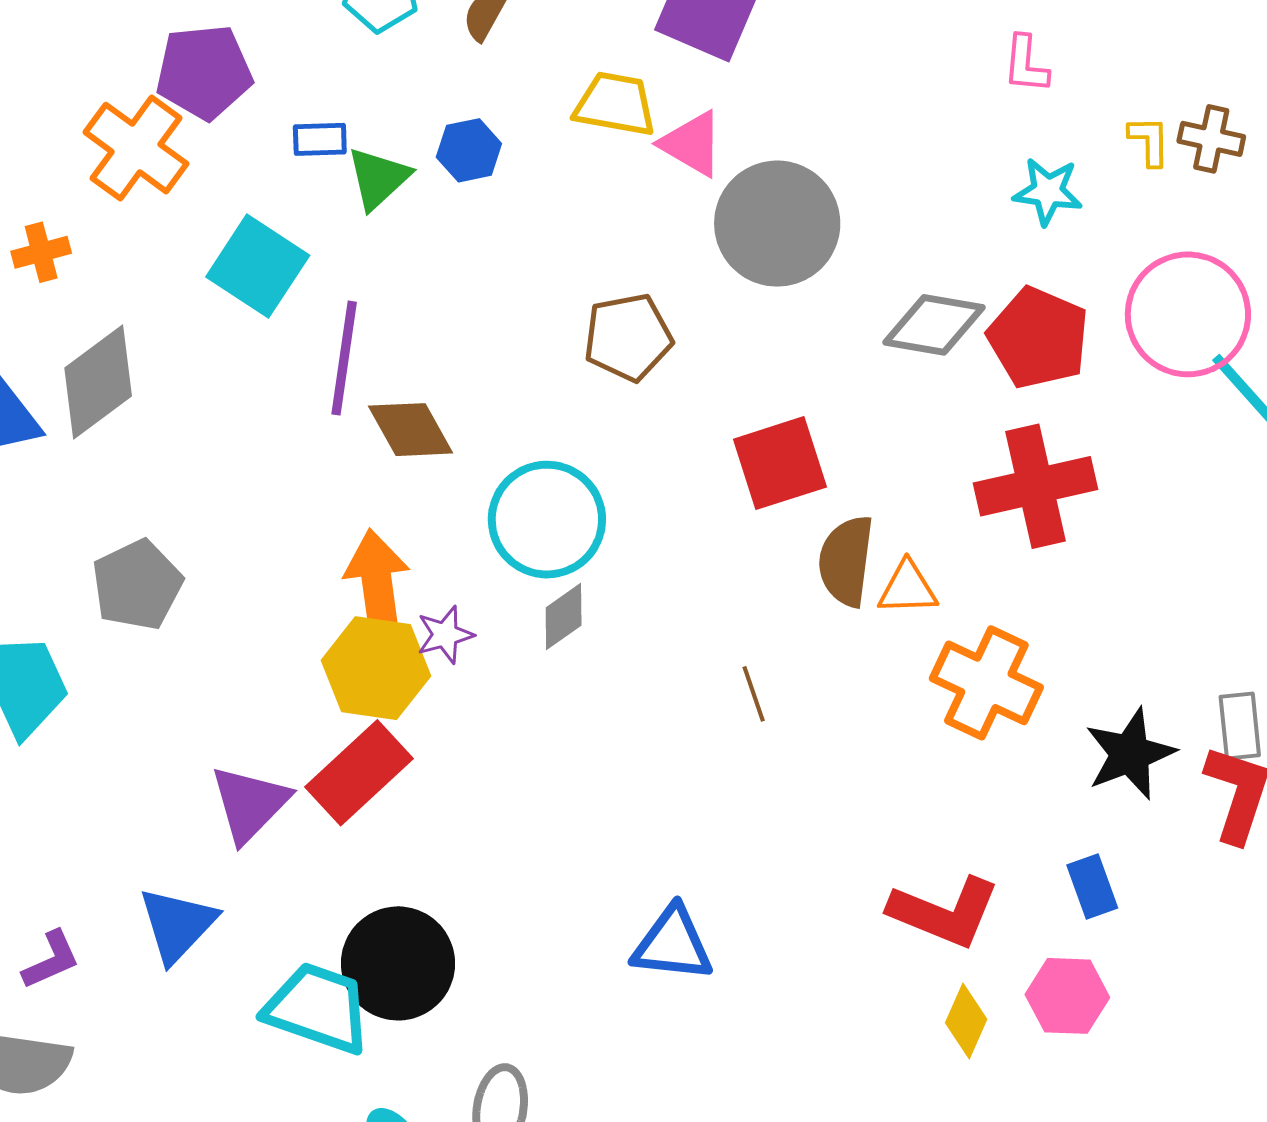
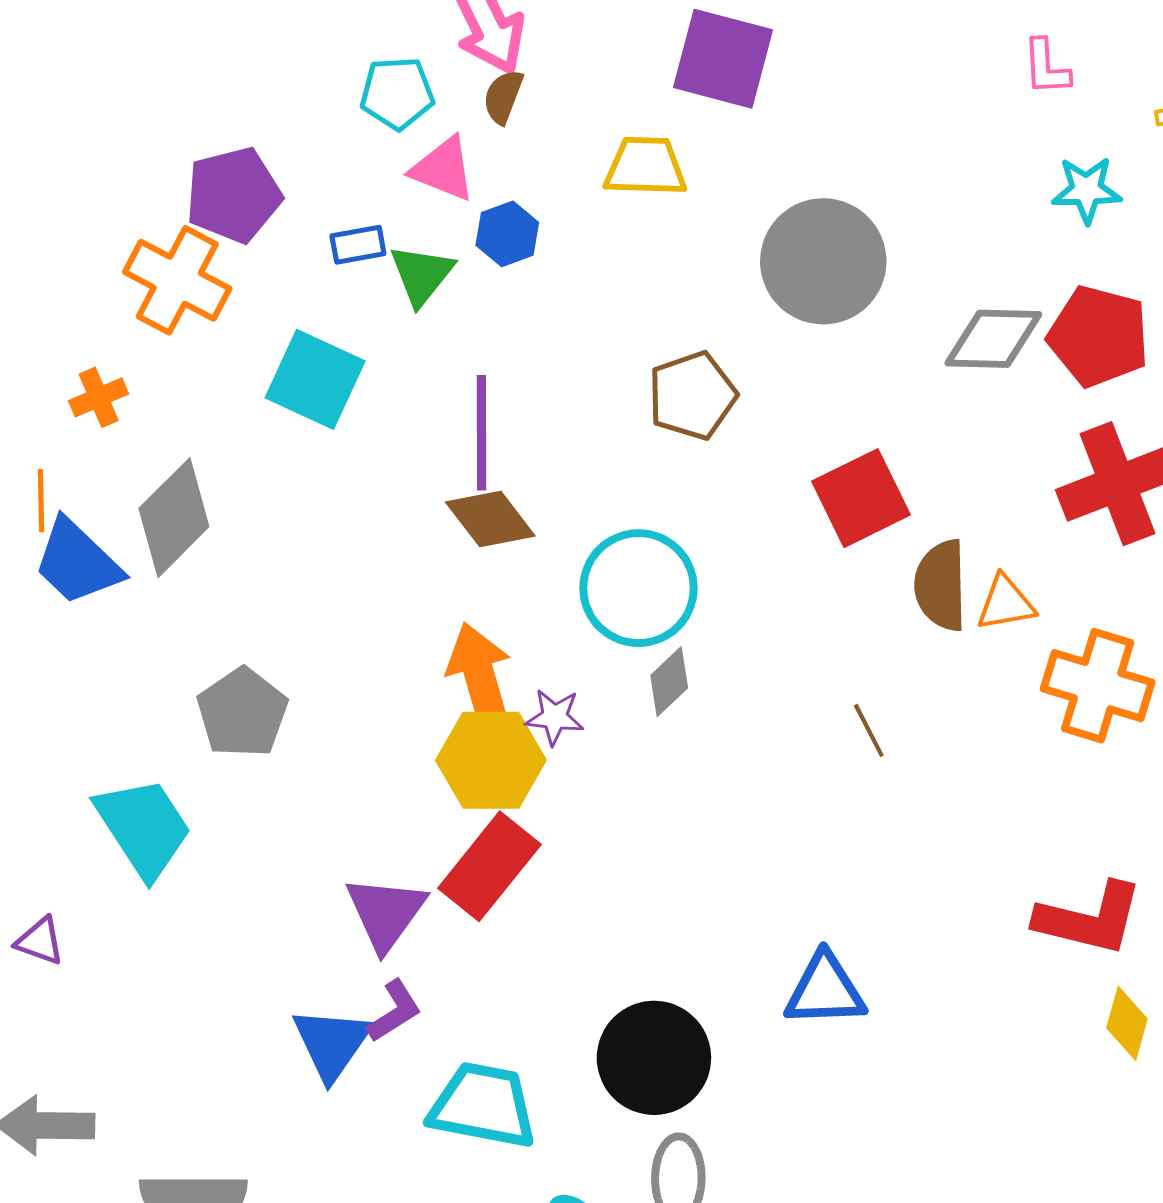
pink triangle: (692, 144) -> (443, 169), moved
purple line: (344, 358) -> (481, 433), moved
purple star: (445, 635) -> (555, 717), turned 30
purple L-shape: (51, 960) -> (394, 1011), moved
black circle: (398, 963) -> (654, 1058), moved

